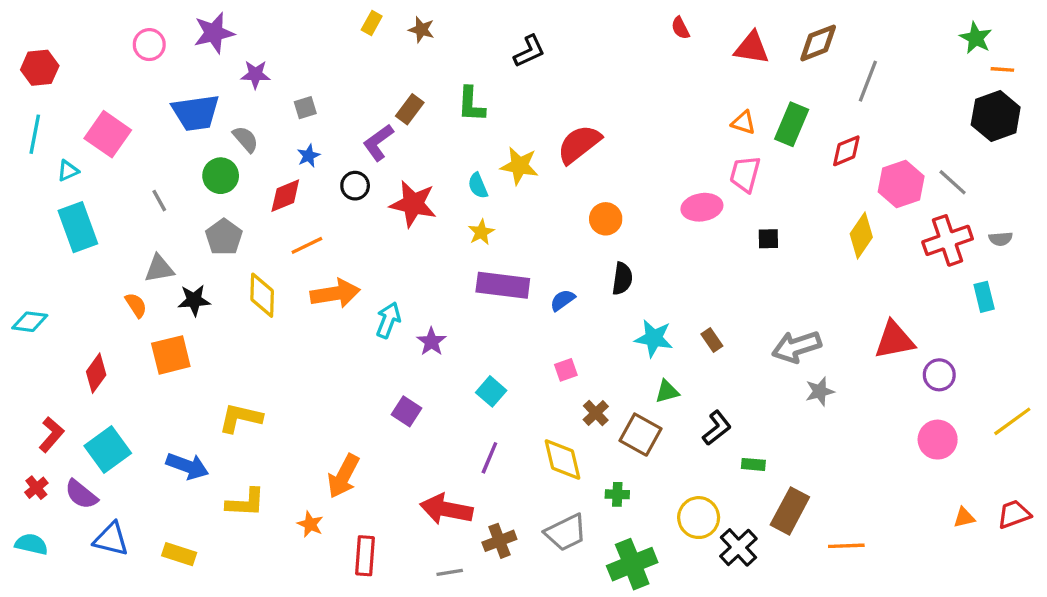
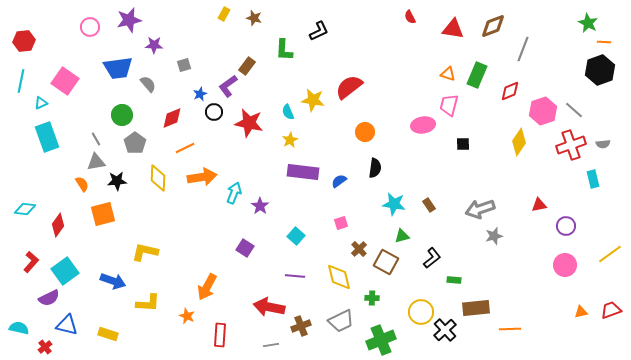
green L-shape: (471, 104) -> (284, 50), moved
blue star: (309, 156) -> (200, 94), moved
green circle: (221, 176) -> (122, 115), moved
gray line: (159, 201) -> (96, 139), moved
cyan diamond: (30, 322) -> (25, 209), moved
red triangle: (894, 340) -> (539, 205), size x0.6
purple line: (489, 458) -> (295, 276), turned 72
red cross: (36, 488) -> (45, 347), moved
purple semicircle: (81, 494) -> (49, 298), turned -65
brown rectangle: (790, 511) -> (476, 308), turned 56

